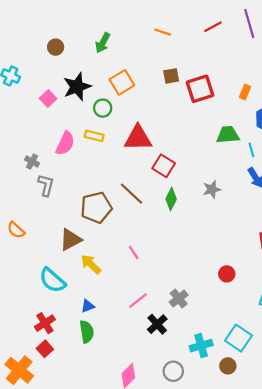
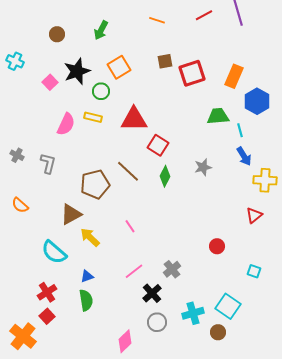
orange rectangle: (245, 92) -> (234, 76), size x1.6
gray cross: (32, 162) -> (17, 155), moved
gray circle: (173, 371) -> (157, 322), moved

